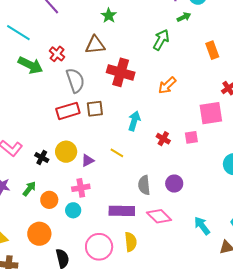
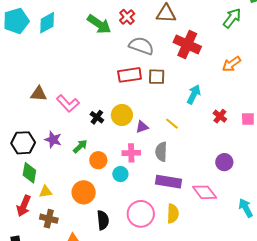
gray semicircle: (75, 80) -> (141, 46), turned -60
gray semicircle: (144, 185) -> (161, 152), moved

